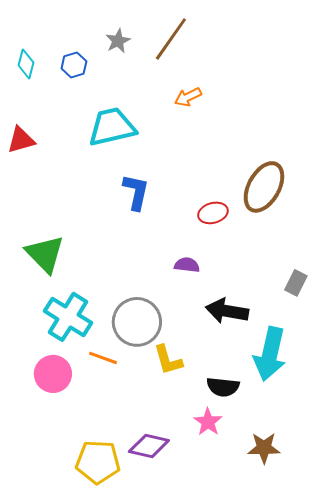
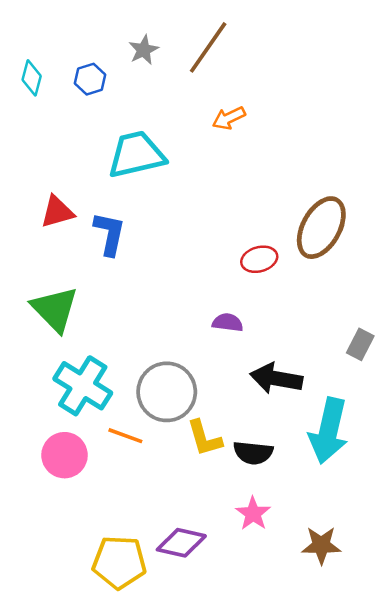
red triangle: (21, 140) -> (57, 212), moved
blue L-shape: (136, 192) -> (110, 234), moved
black semicircle: (223, 387) -> (253, 453), moved

